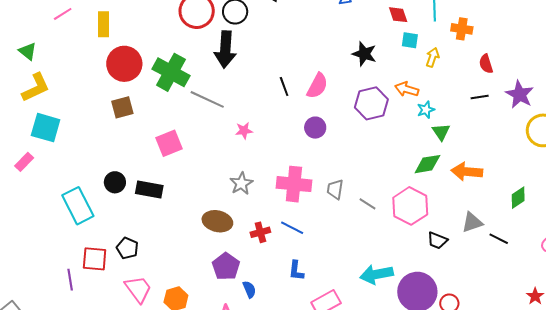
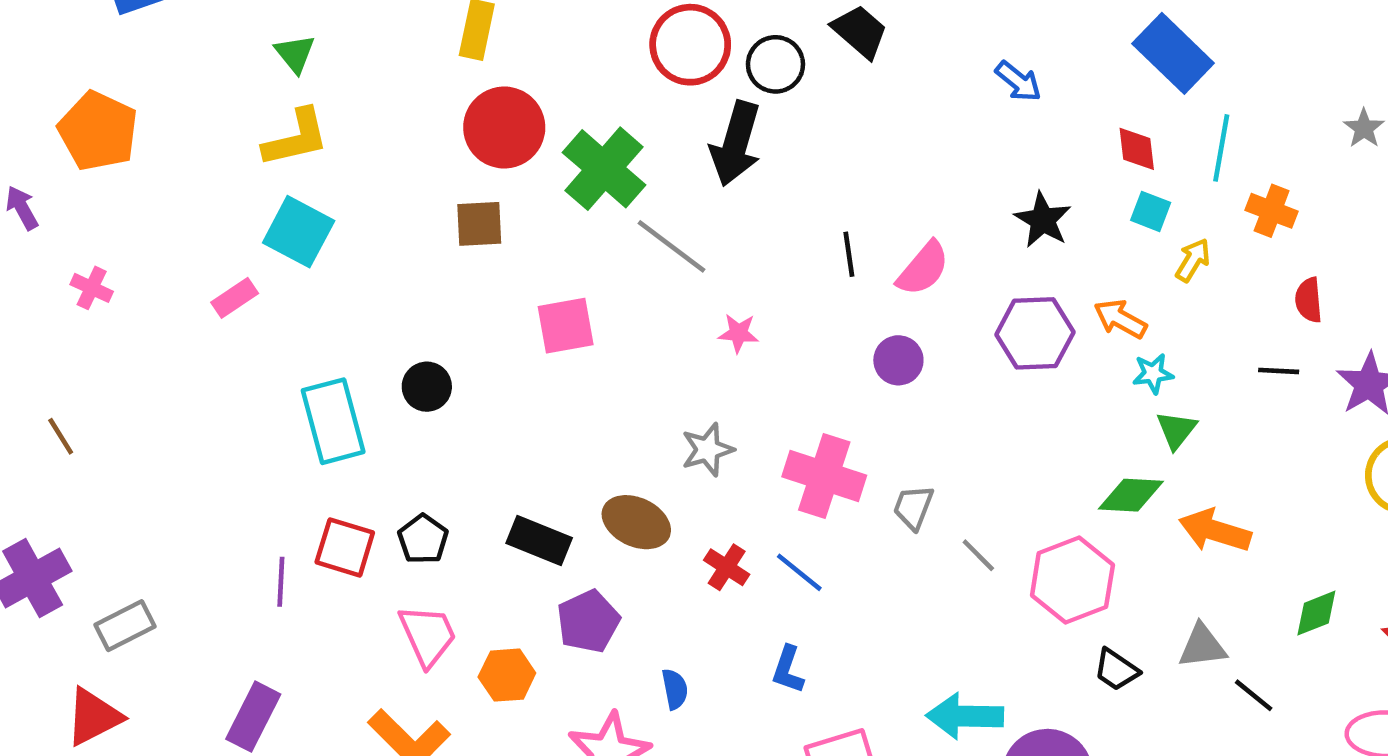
black rectangle: (149, 190) -> (539, 540), moved
red cross: (260, 232) -> (727, 567), turned 36
purple pentagon: (226, 266) -> (588, 621), moved

